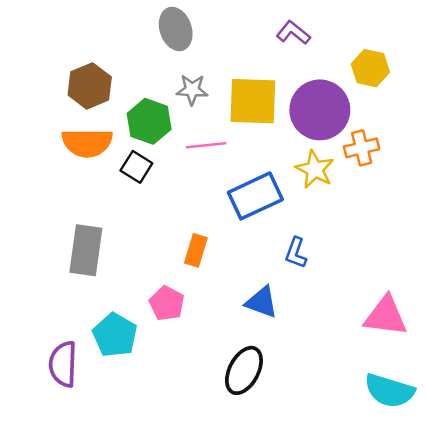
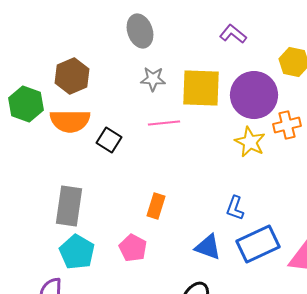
green hexagon: (149, 121) -> (26, 104), moved
blue rectangle: (255, 196) -> (258, 244), moved
cyan pentagon: (115, 335) -> (77, 252), moved

